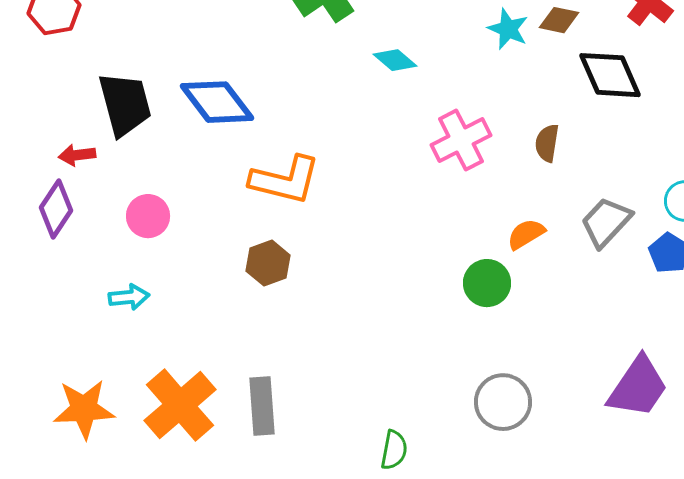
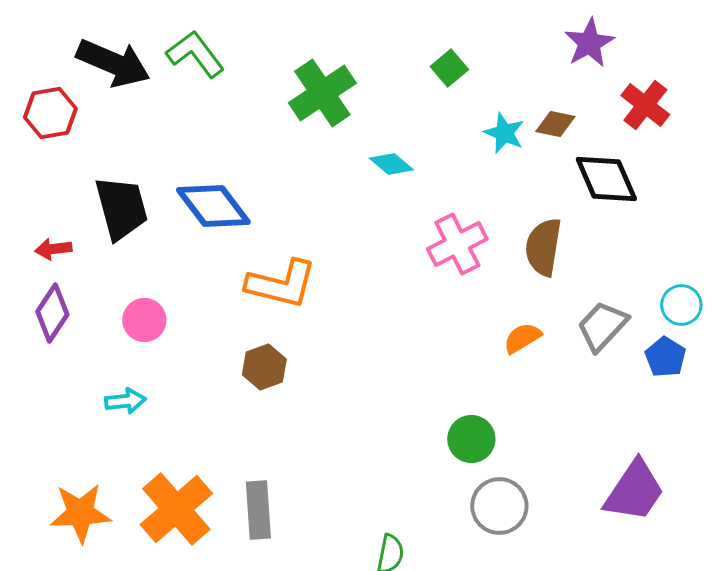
brown semicircle: (547, 143) -> (543, 247), size x1.5
red arrow: (77, 155) -> (53, 249), moved
green circle: (487, 283) -> (471, 439), moved

